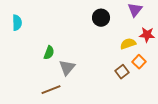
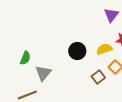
black circle: (101, 18) -> (77, 51), moved

